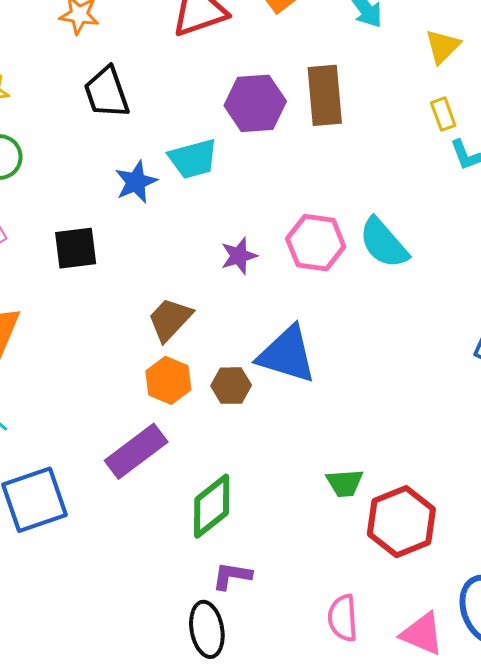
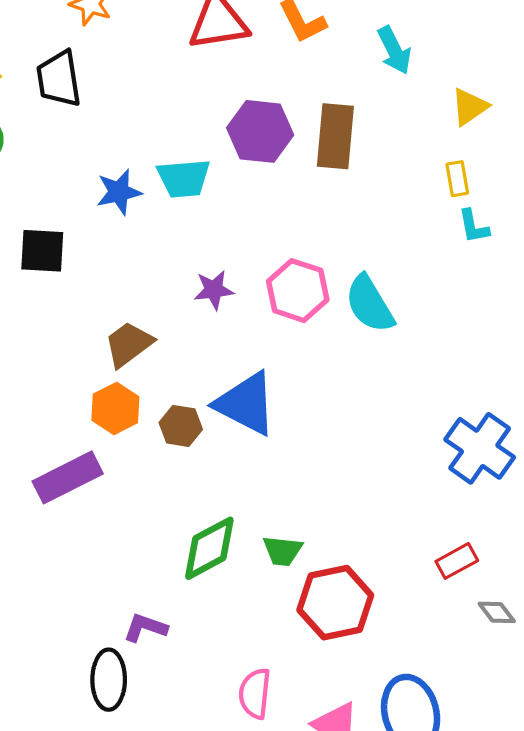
black trapezoid: (107, 92) -> (59, 79), moved
green diamond: (212, 506) -> (209, 548), moved

